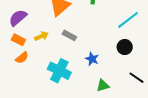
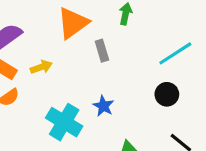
gray rectangle: (69, 35) -> (102, 51), moved, turned 40
blue star: (92, 59) -> (103, 106), moved

